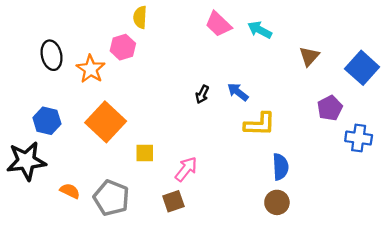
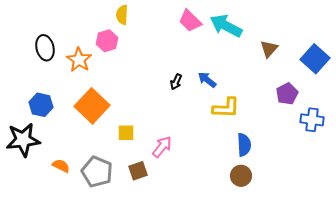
cyan arrow: (260, 30) -> (226, 26), size x1.5
brown square: (173, 201) -> (138, 171), moved

